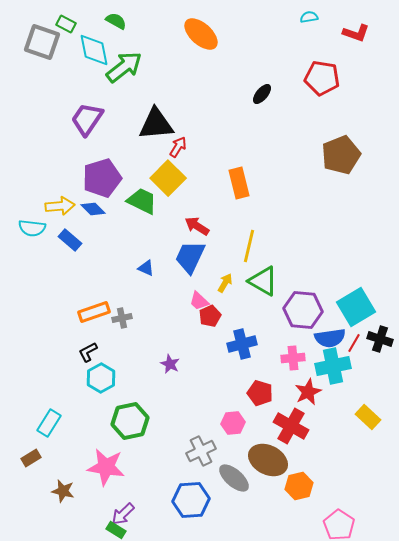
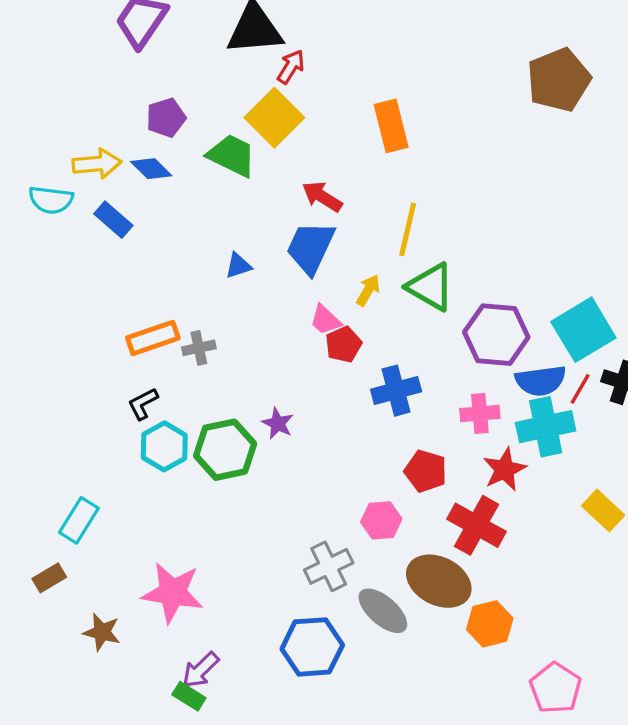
purple pentagon: (102, 178) -> (166, 118), size x0.6
blue triangle: (146, 268) -> (238, 266), turned -42
green hexagon: (130, 421) -> (225, 450), moved

